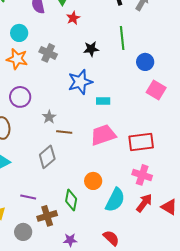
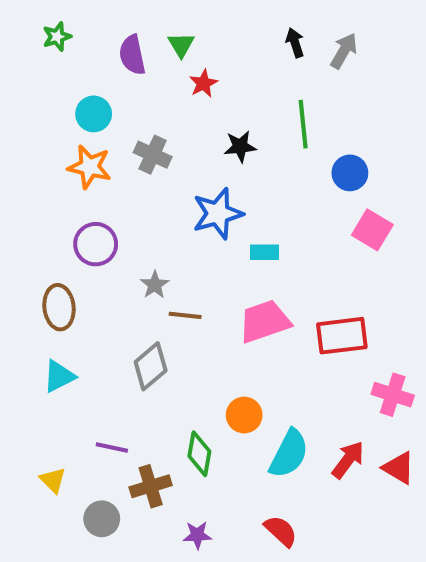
pink cross: (142, 175) -> (393, 395), moved

